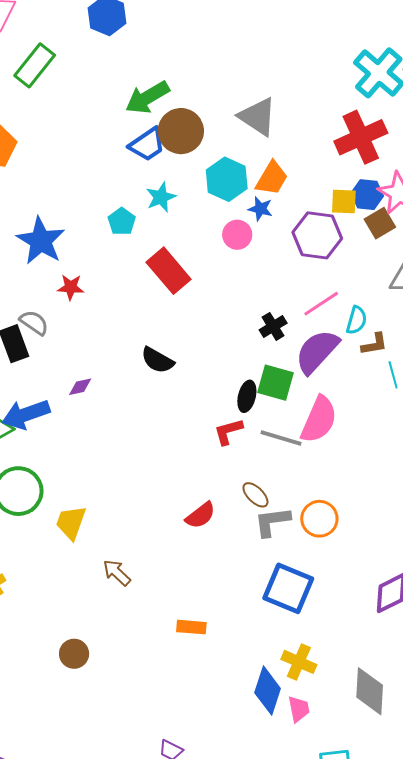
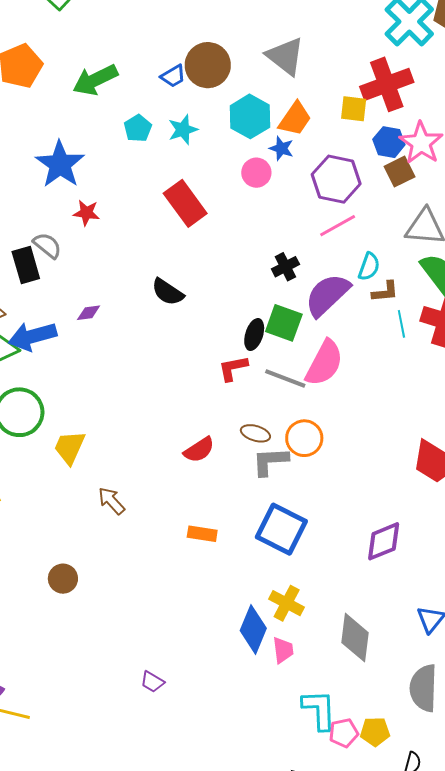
green arrow: (147, 98) -> (95, 80), moved
blue trapezoid: (147, 145) -> (173, 76), size x0.7
yellow square: (344, 202) -> (354, 109), moved
cyan pentagon: (122, 221) -> (138, 128), moved
pink line: (321, 304) -> (338, 226), moved
brown ellipse: (255, 495) -> (255, 433), turned -32
orange circle: (319, 519) -> (304, 438), moved
orange rectangle: (191, 627) -> (202, 534), moved

